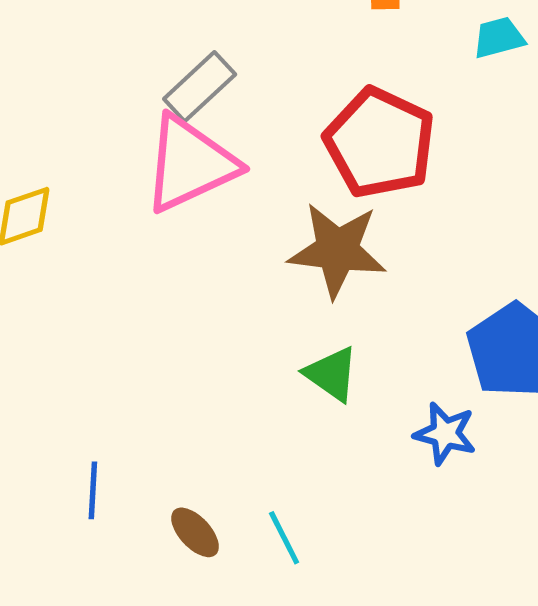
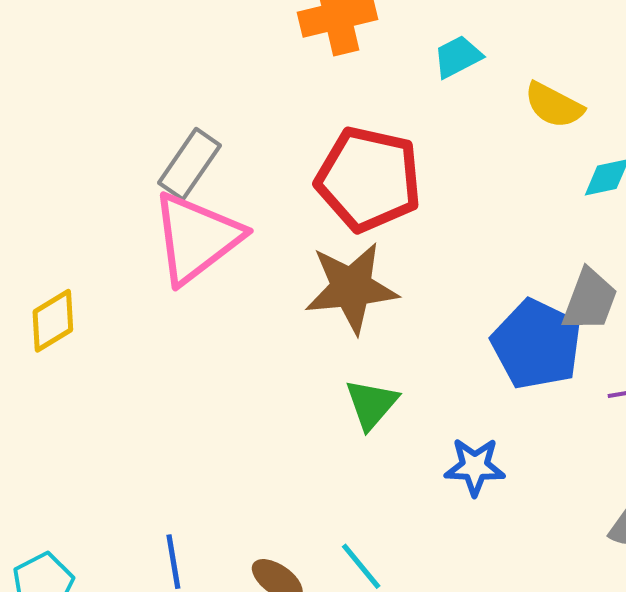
green triangle: (332, 374) -> (372, 404), turned 48
blue star: (445, 434) -> (475, 467), moved

